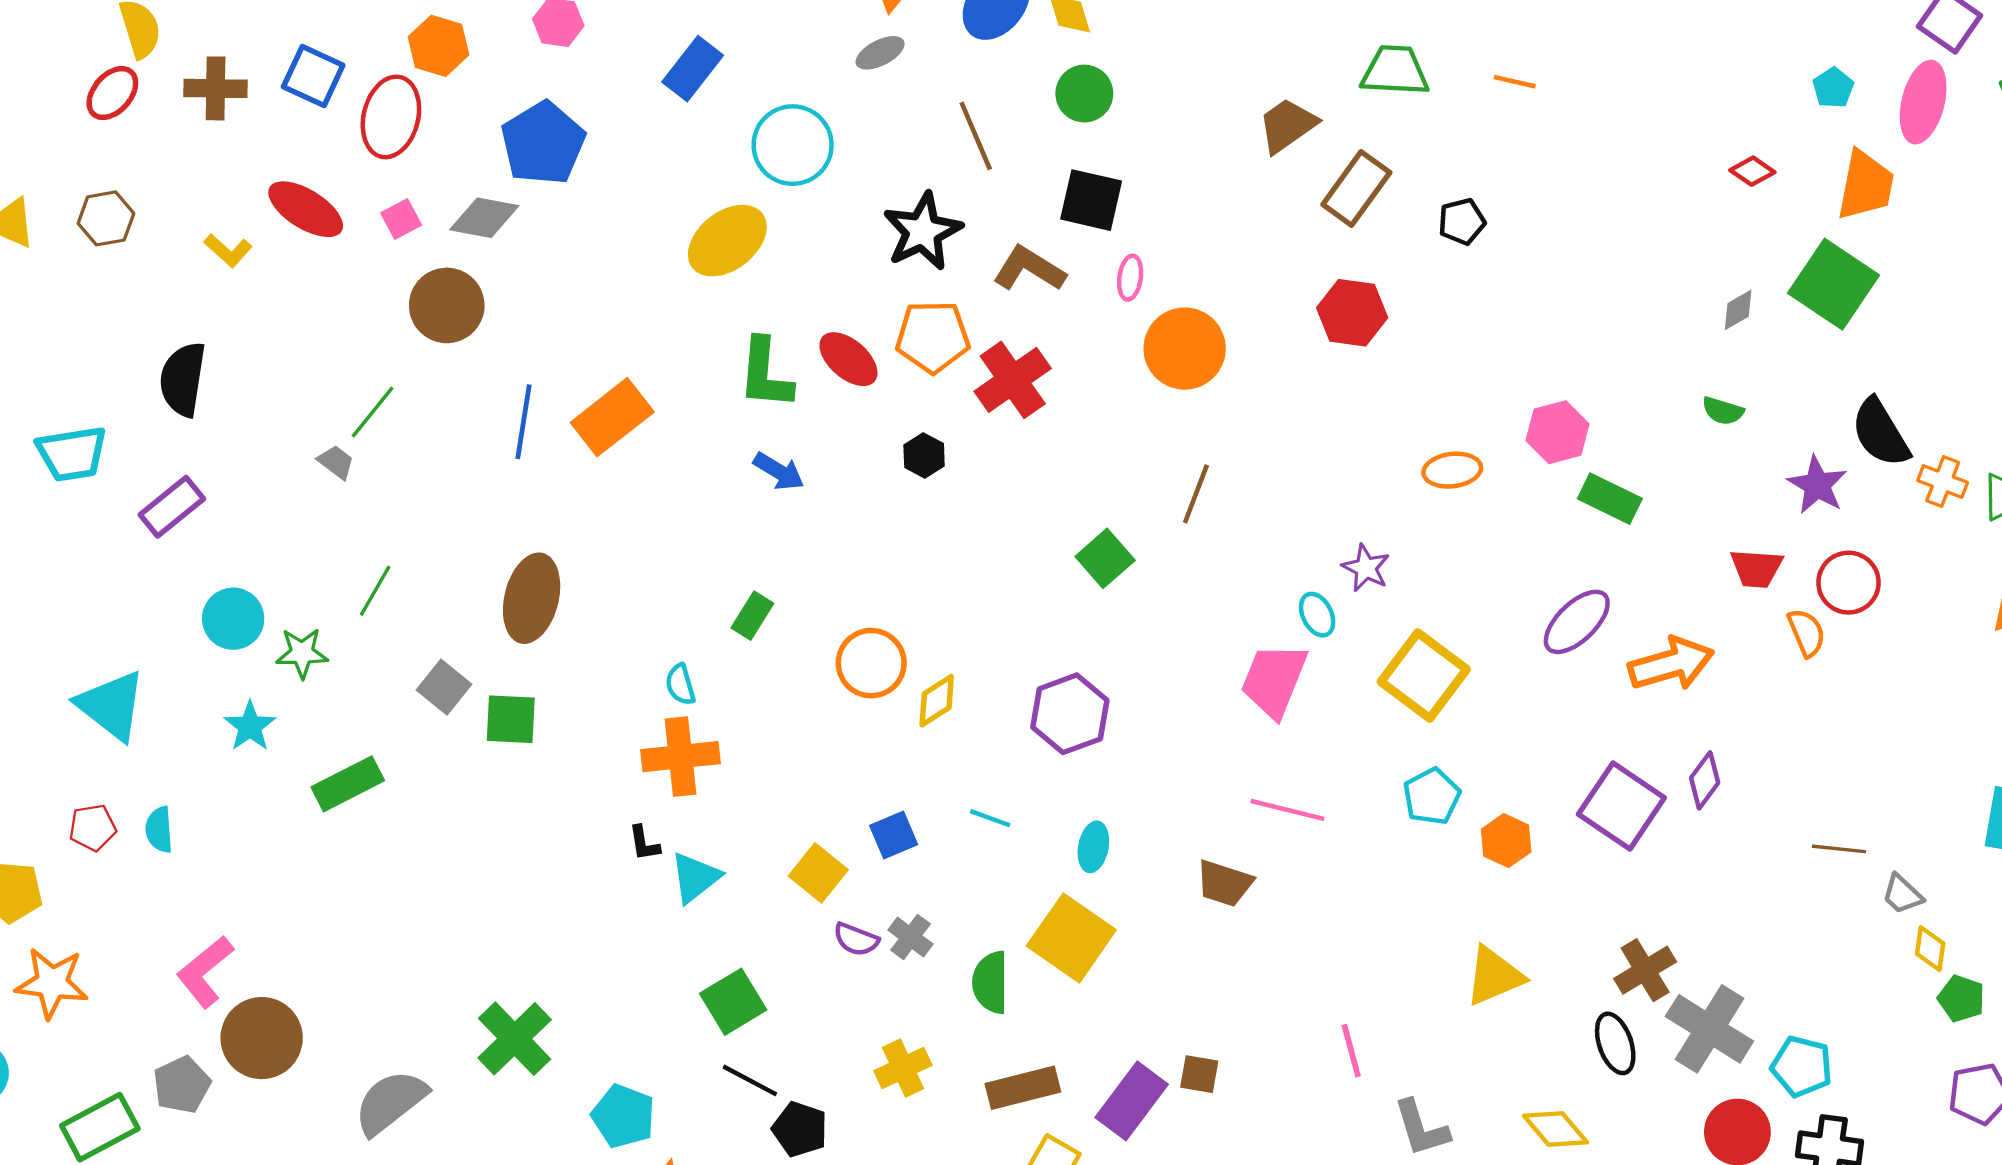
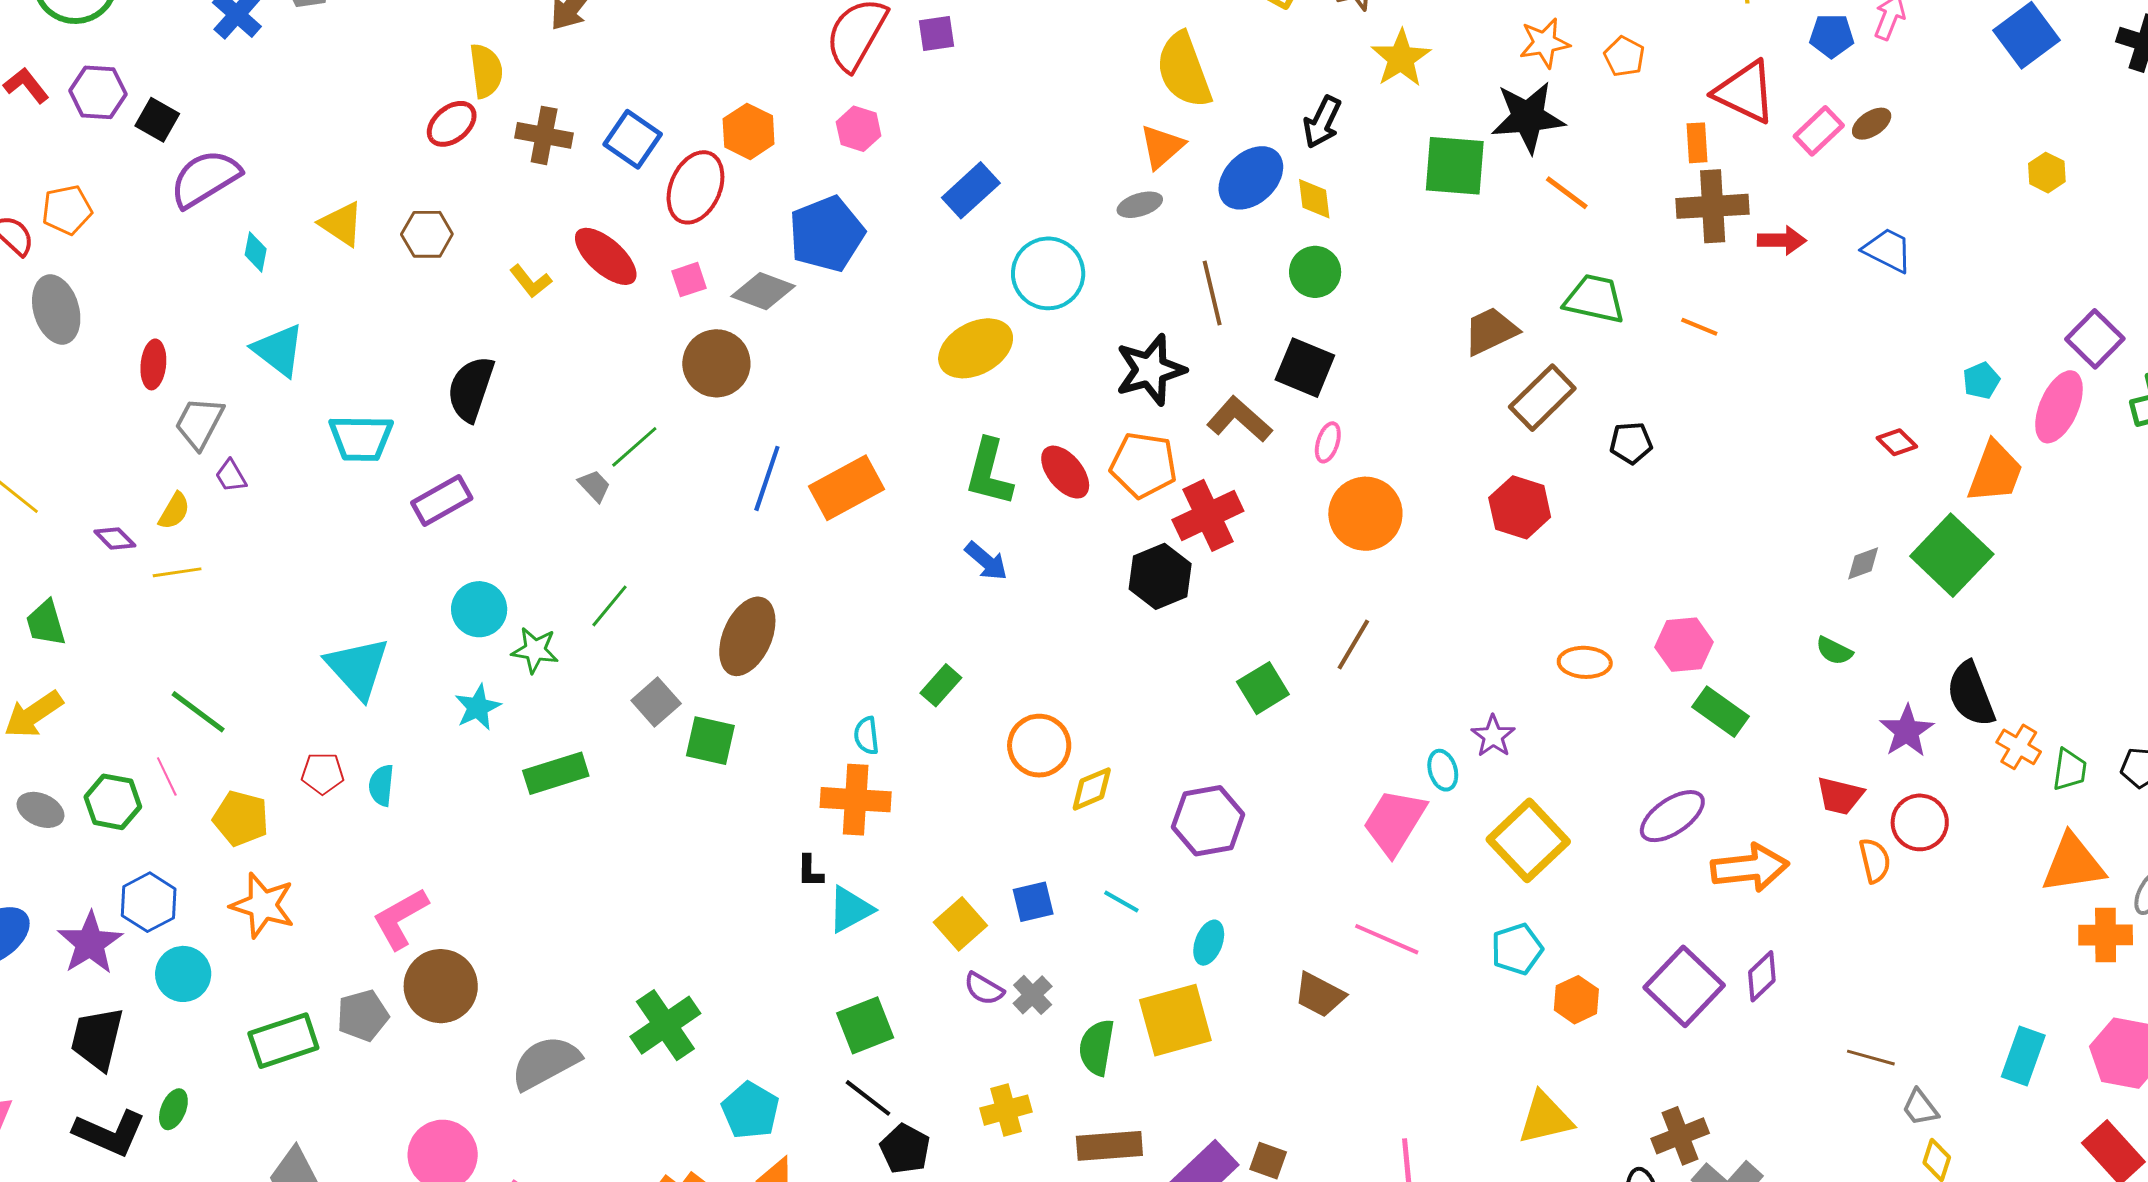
black hexagon: (924, 456) -> (1160, 576), moved, size x1.6
yellow square: (1071, 938) -> (1175, 1020), turned 30

